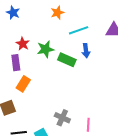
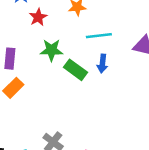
red star: (23, 44) -> (38, 17), moved

